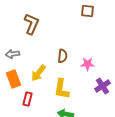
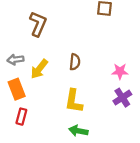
pink star: (88, 64) -> (120, 71), moved
yellow arrow: (38, 73) -> (39, 69), moved
red rectangle: (28, 99) -> (21, 117), moved

